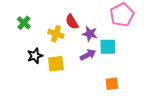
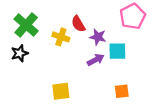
green cross: (24, 23) -> (26, 25), size x1.6
black star: (35, 56) -> (20, 53), moved
yellow square: (56, 64) -> (61, 91), moved

